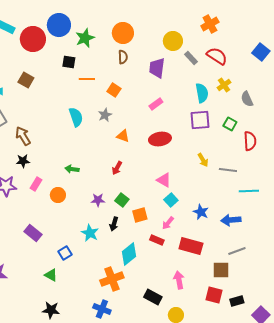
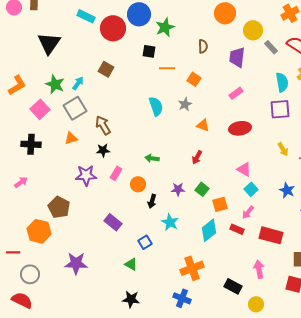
orange circle: (123, 33) -> (225, 13), moved
blue star: (201, 212) -> (287, 190), moved
black arrow: (114, 224) -> (152, 201), moved
cyan diamond: (129, 254) -> (209, 230), moved

